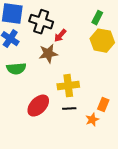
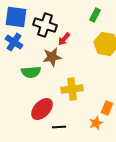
green rectangle: (97, 18) -> (95, 15), moved
green semicircle: (16, 69) -> (31, 72), moved
black line: (69, 109) -> (59, 127), moved

